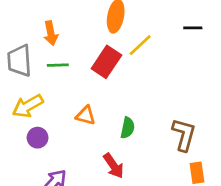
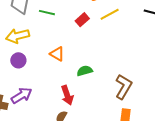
red rectangle: (106, 62) -> (82, 20), size x0.6
green semicircle: (128, 128) -> (85, 71), turned -133

